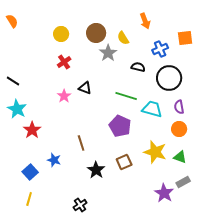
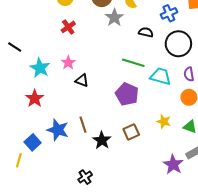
black triangle: (85, 88) -> (82, 81), moved
cyan star: (17, 109) -> (40, 68), moved
brown line: (81, 143) -> (83, 125), moved
yellow star: (155, 152) -> (164, 121), size x0.6
blue star: (54, 160) -> (58, 130), size x1.5
yellow line: (29, 199) -> (19, 160), moved

